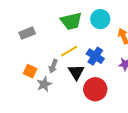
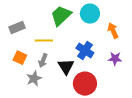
green trapezoid: (71, 21) -> (61, 16), turned 150
yellow line: (69, 51) -> (44, 41), moved, turned 30
orange square: (30, 71) -> (20, 58), moved

